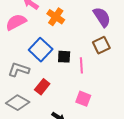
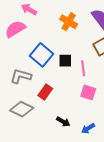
orange cross: (56, 17) -> (69, 22), moved
pink square: (83, 99) -> (88, 92), moved

